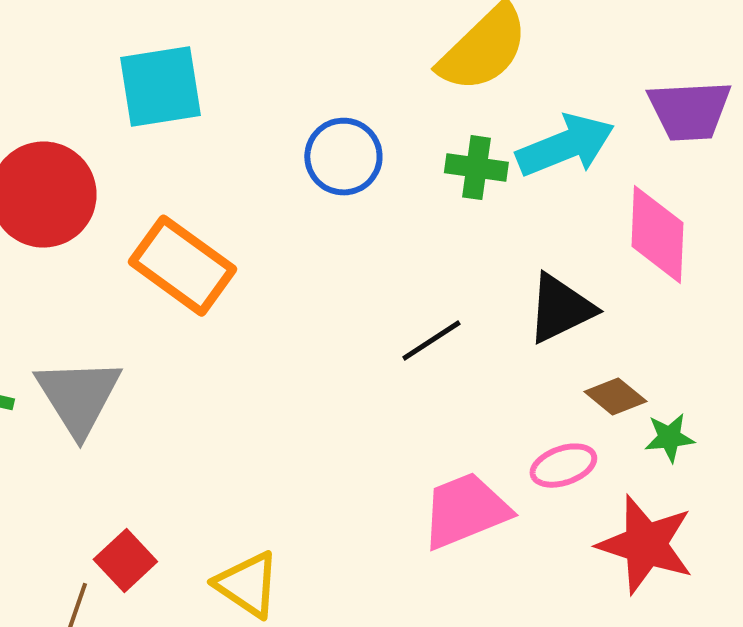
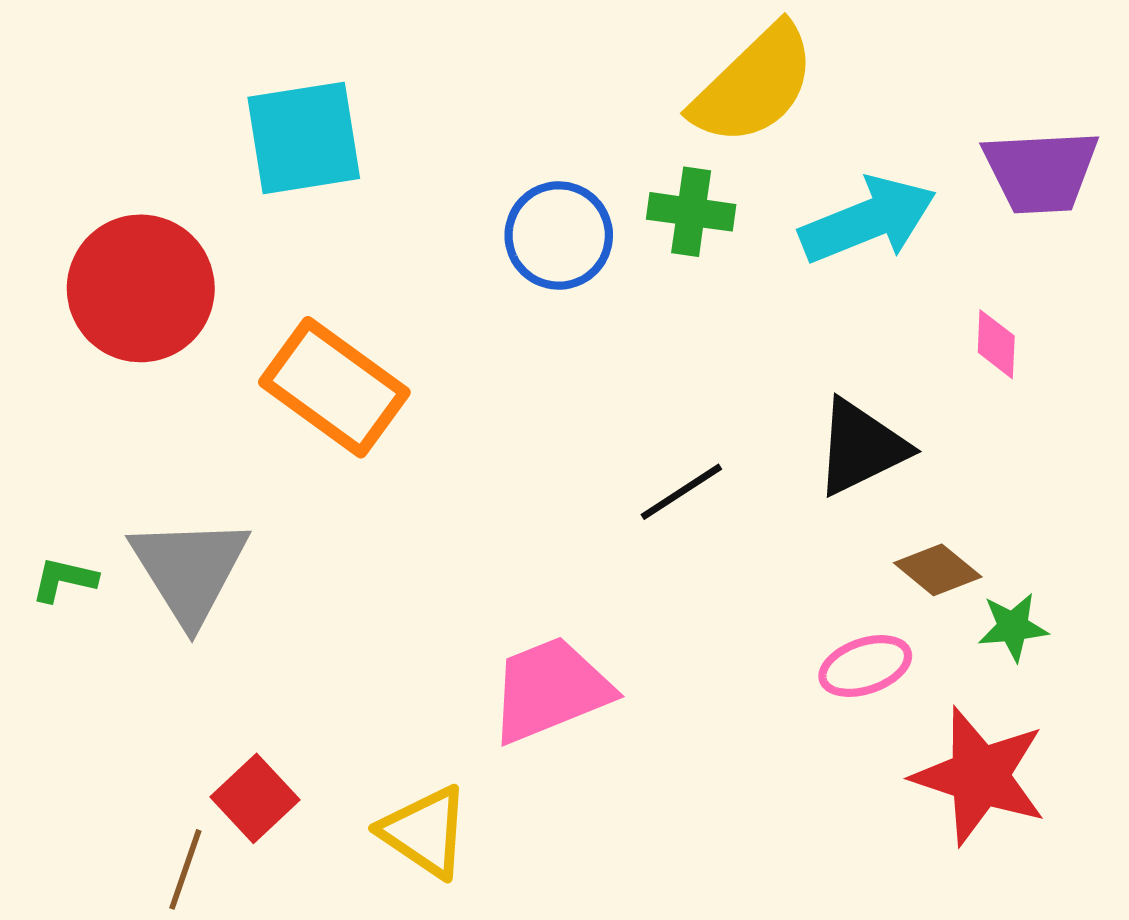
green cross: (476, 168) -> (691, 212), moved
pink diamond: (657, 235) -> (996, 344), size x0.5
pink trapezoid: (465, 511) -> (550, 690), moved

